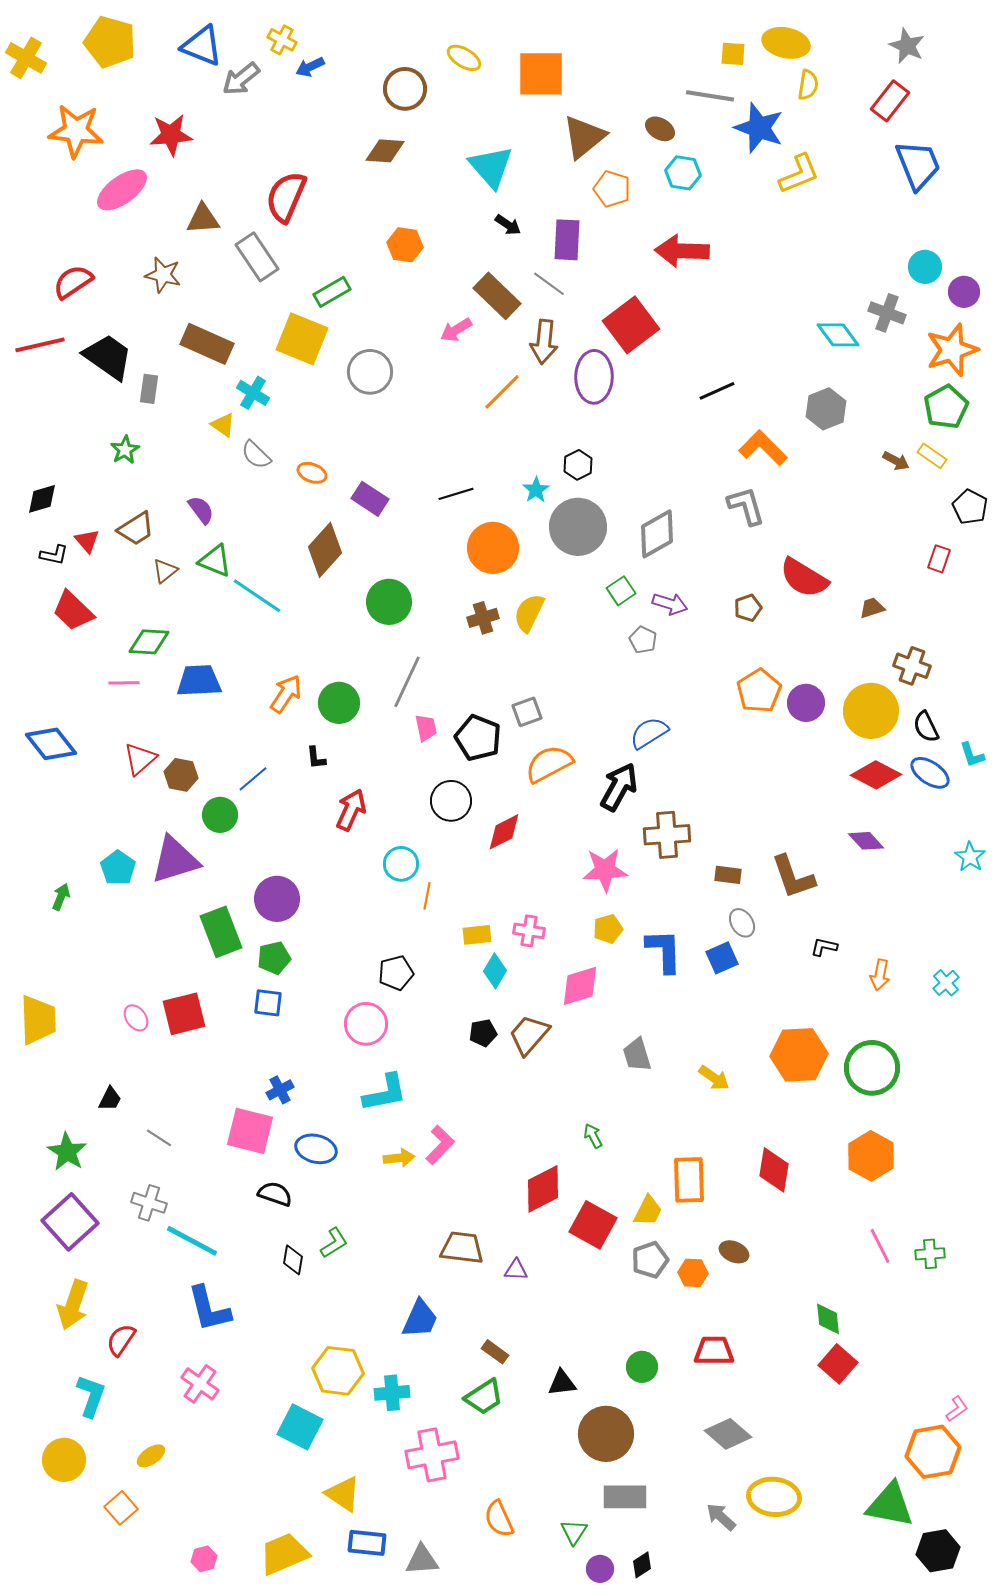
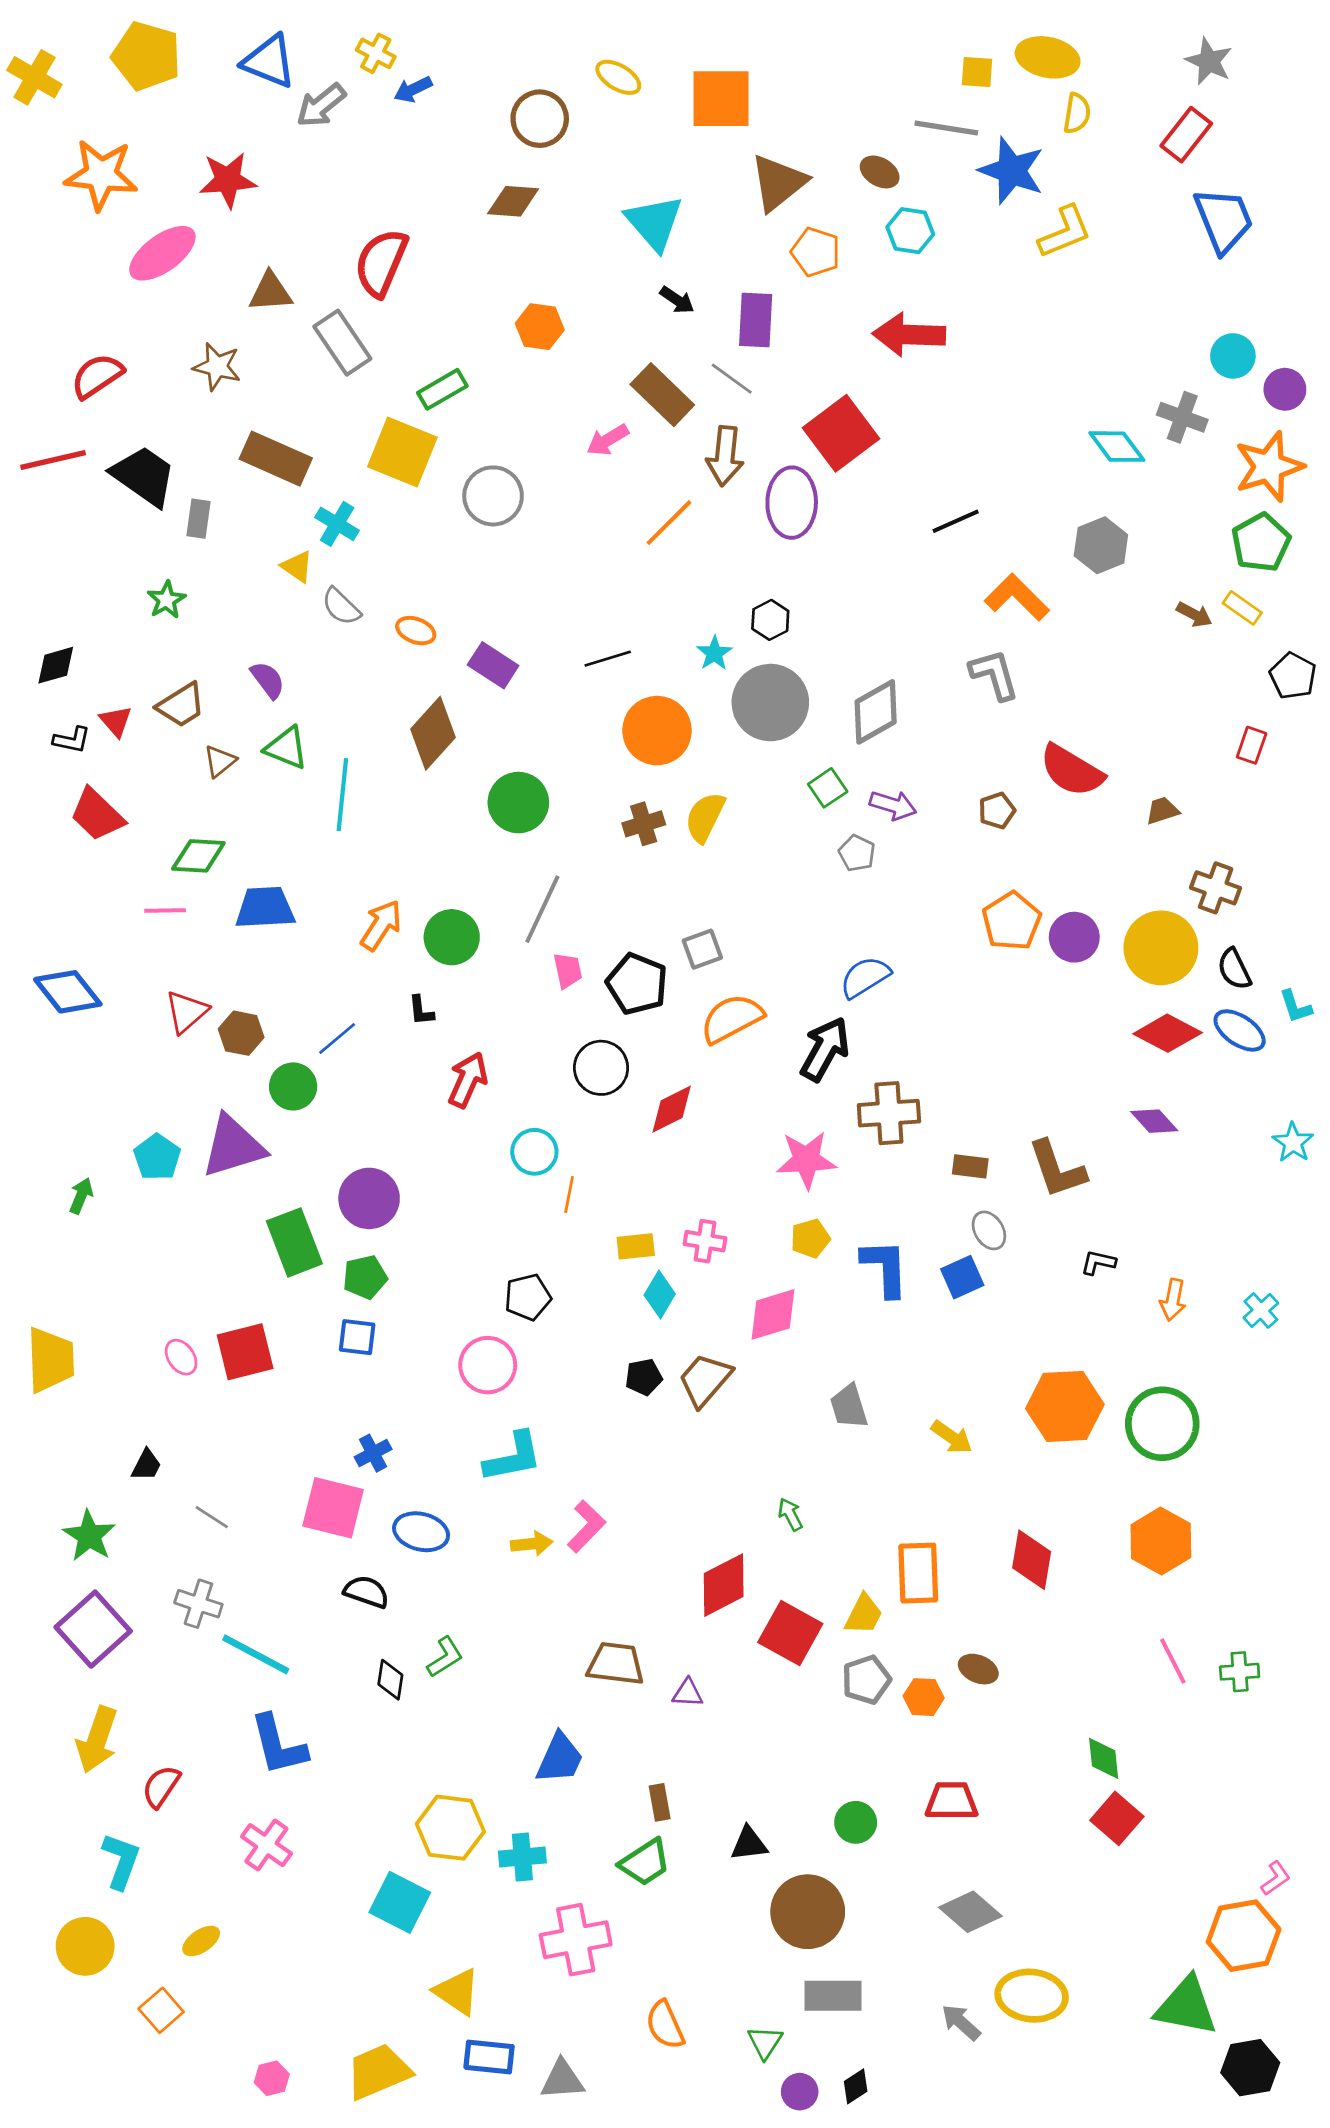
cyan line: (257, 596) -> (342, 795), turned 62
brown rectangle: (495, 1352) -> (660, 1802), turned 44

